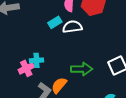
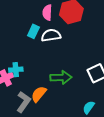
cyan rectangle: (55, 22) -> (33, 31), turned -32

